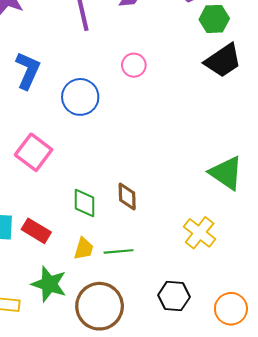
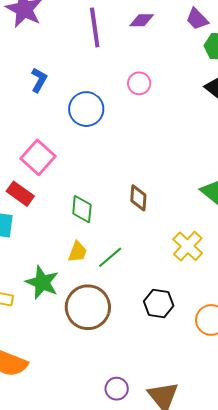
blue L-shape: (28, 71) -> (39, 80), size x0.7
brown diamond: (127, 196) -> (138, 198), moved
red rectangle: (36, 231) -> (20, 194), moved
green line: (119, 251) -> (110, 257), turned -40

